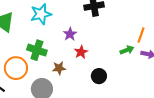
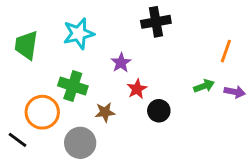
orange line: (141, 35) -> (226, 51), moved
black circle: (99, 76) -> (159, 111), moved

